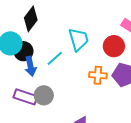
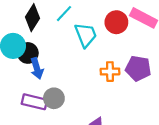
red circle: (114, 46) -> (116, 22), moved
cyan line: (55, 58) -> (64, 14), moved

